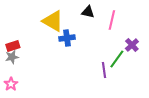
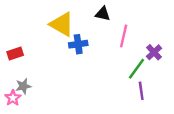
pink line: (112, 20) -> (124, 36), moved
gray star: (12, 57) -> (23, 86), moved
purple line: (104, 70) -> (141, 91), moved

